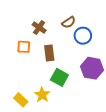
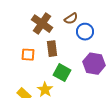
brown cross: (39, 27) -> (42, 24), size x1.5
orange square: (24, 47) -> (28, 55), moved

